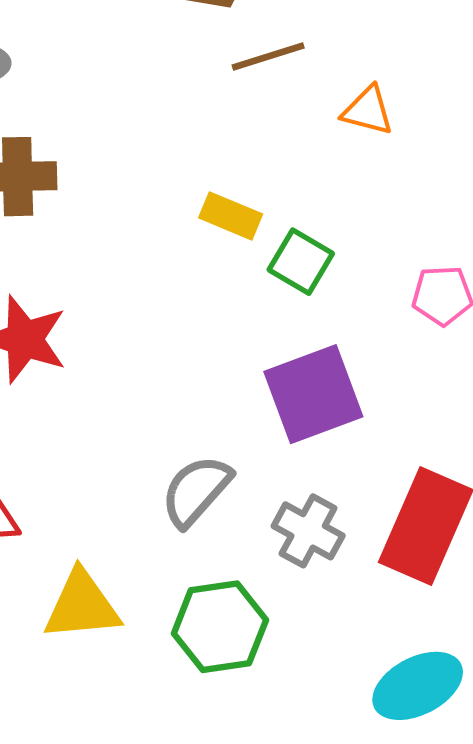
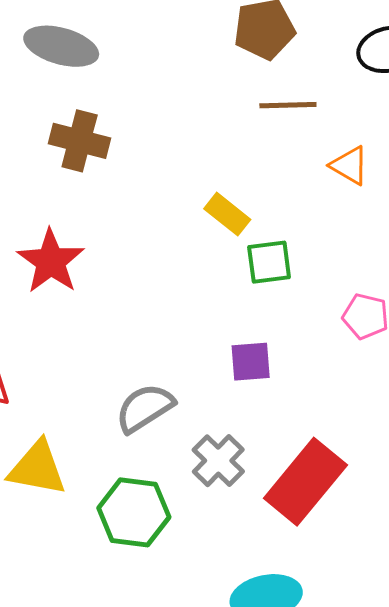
green square: (301, 262) -> (269, 262), turned 36
purple square: (313, 394) -> (251, 362), size x0.6

